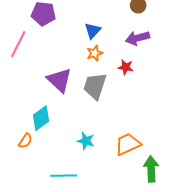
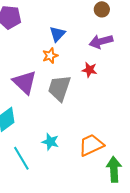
orange star: (95, 53) -> (50, 56), moved
cyan line: (64, 176) -> (21, 158), moved, turned 60

